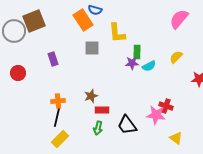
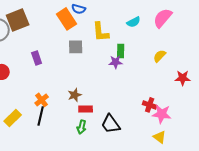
cyan semicircle: (149, 66) -> (134, 22), moved
orange cross: (58, 101) -> (42, 100), turned -32
pink star: (156, 115) -> (162, 114), moved
yellow rectangle: (60, 139) -> (13, 118), moved

